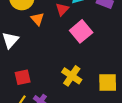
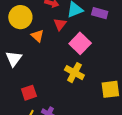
yellow cross: (72, 76) -> (74, 73), moved

